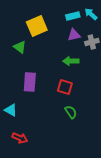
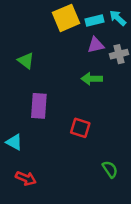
yellow square: (37, 26) -> (66, 18), moved
red square: (65, 87) -> (80, 128), moved
green semicircle: (71, 112) -> (110, 169), moved

